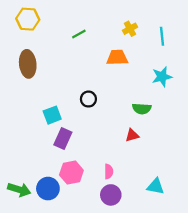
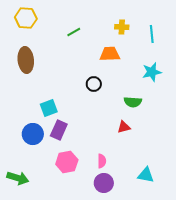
yellow cross: (130, 29) -> (122, 27), turned 32
black circle: (88, 99) -> (94, 84), moved
blue circle: (48, 189) -> (33, 134), moved

